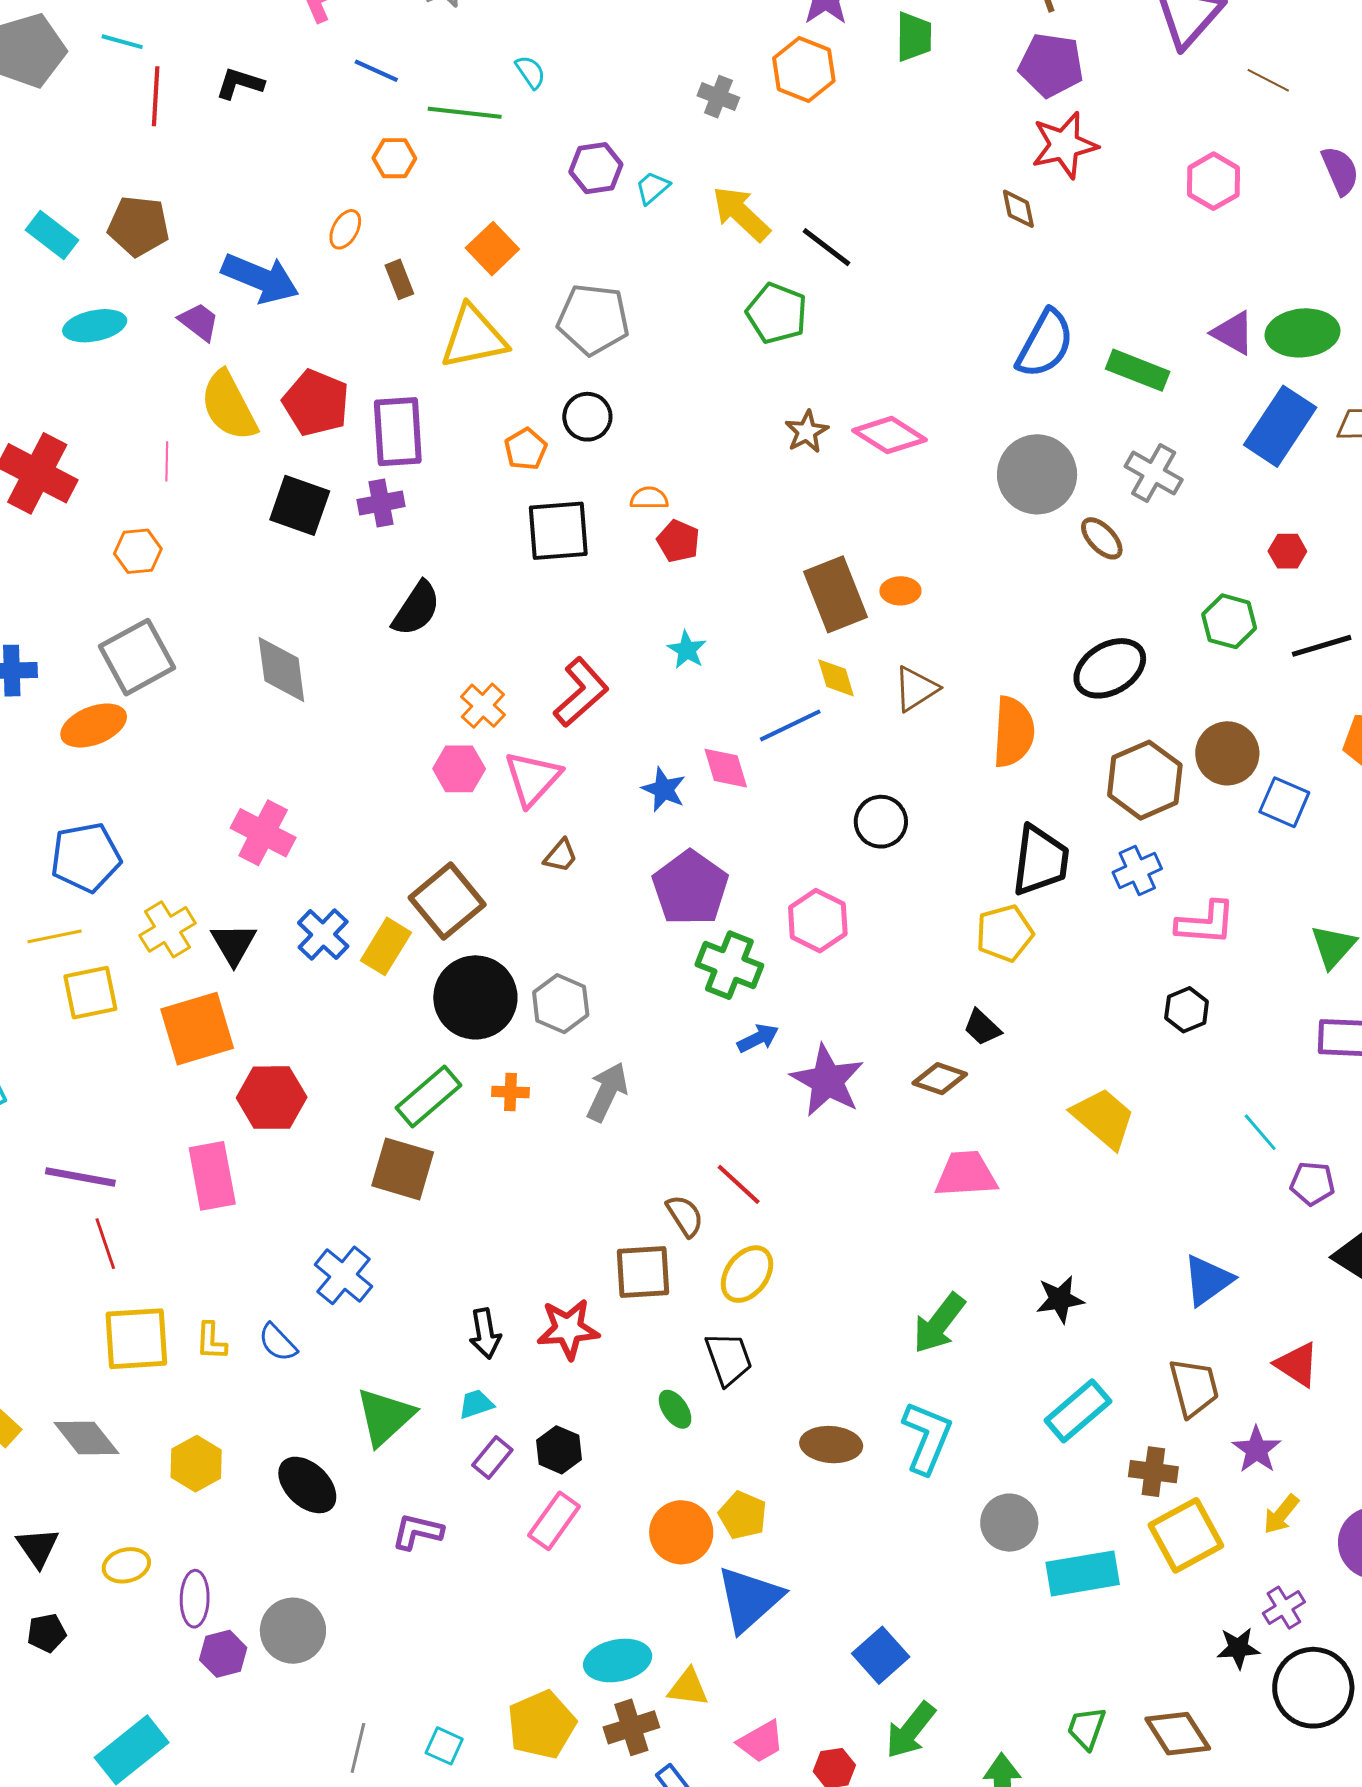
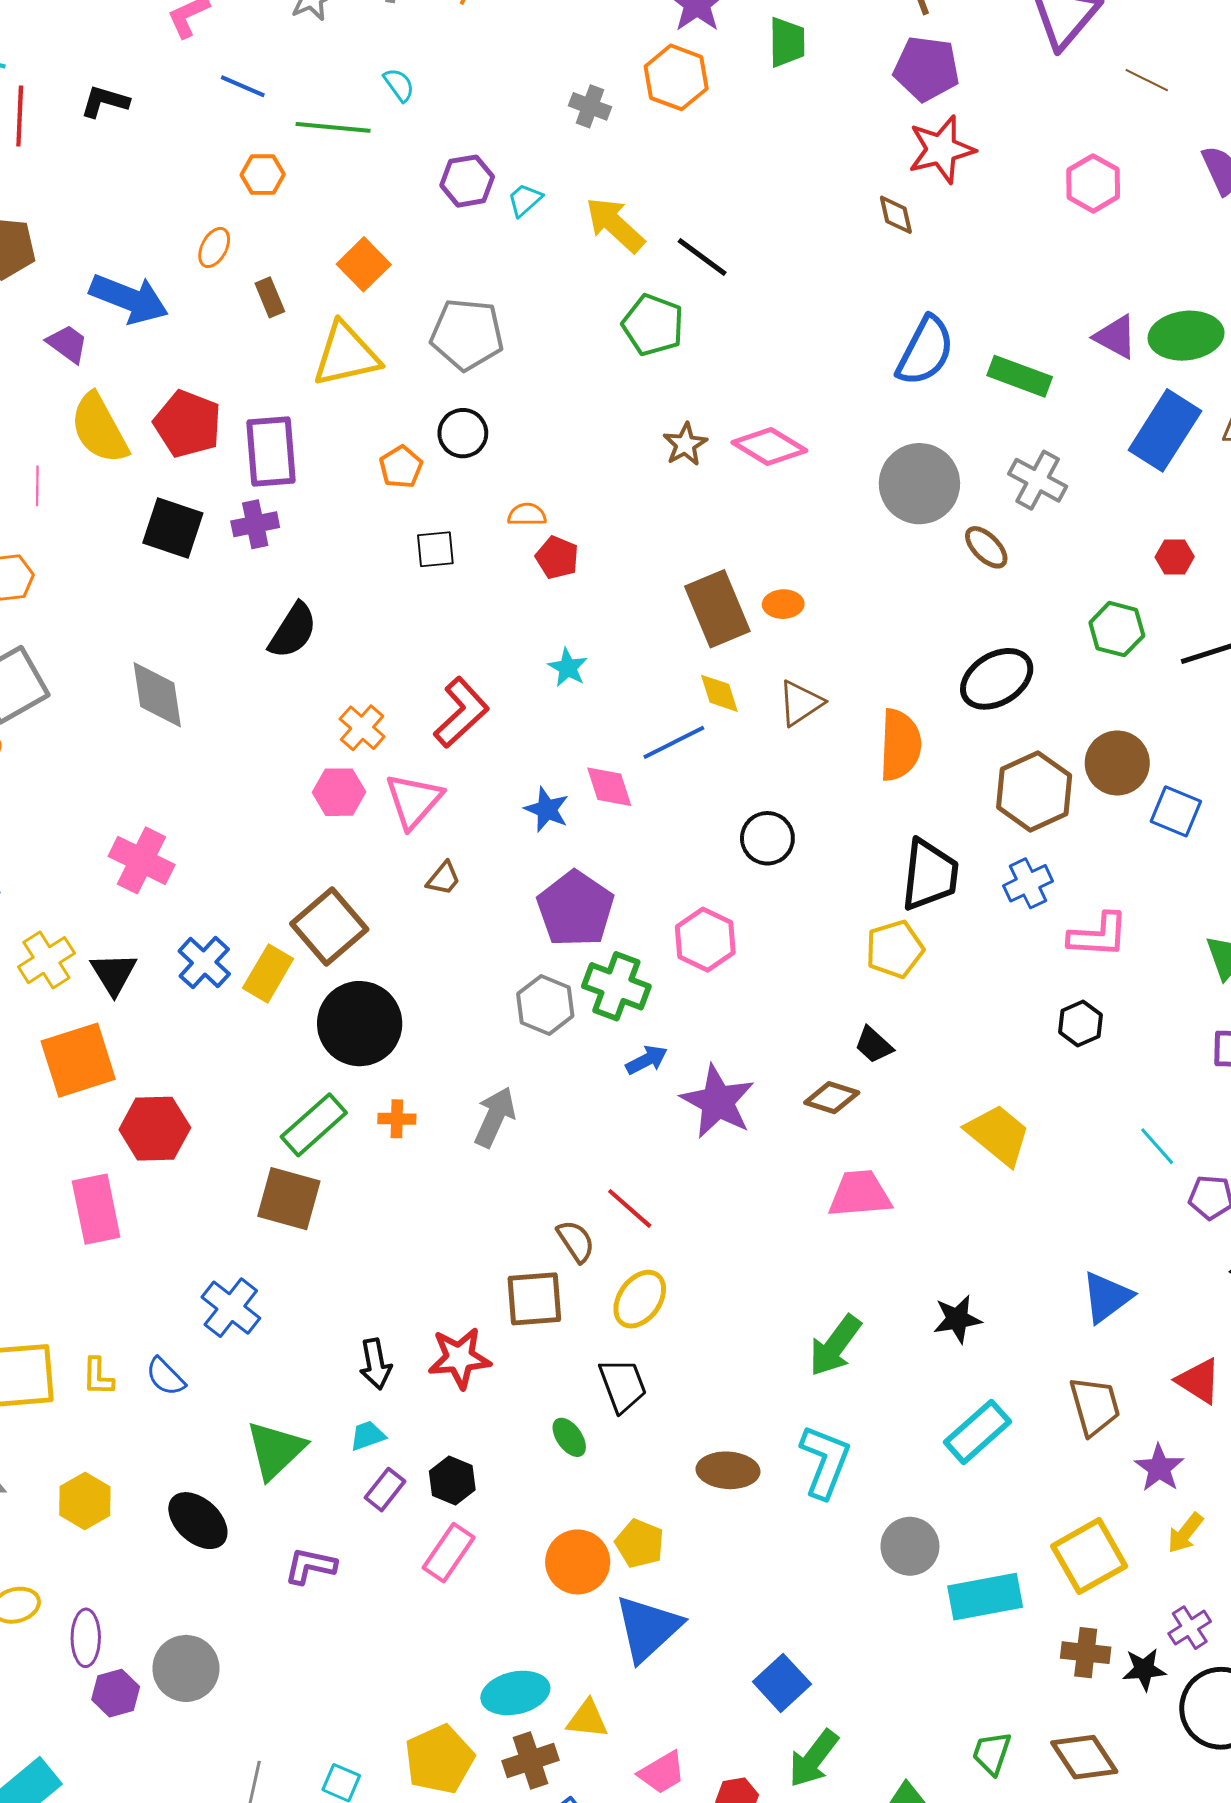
black square: (558, 531) -> (435, 549), size x0.6
gray hexagon: (561, 1004) -> (545, 1005), moved
brown cross: (1153, 1472) -> (1086, 1653), moved

